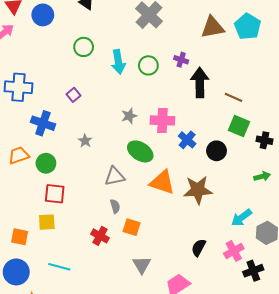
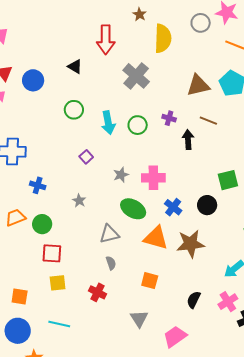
black arrow: (200, 83) -> (188, 140), size x0.7
purple square: (74, 95) -> (86, 157), moved
brown line: (233, 97) -> (208, 121), moved
blue cross: (43, 123) -> (38, 185), size x0.7
green square: (239, 126) -> (228, 180), turned -35
blue cross: (187, 140) -> (173, 207), moved
yellow square: (47, 222) -> (58, 283), moved
orange square: (132, 227) -> (150, 281), moved

